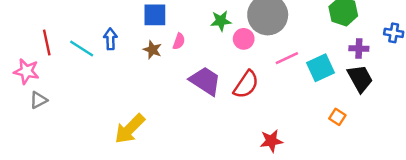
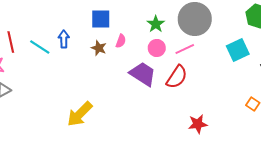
green star: (221, 21) -> (156, 24), turned -30
pink circle: (244, 39) -> (157, 48), moved
pink line: (287, 58) -> (185, 49), moved
cyan square: (320, 68) -> (238, 50), moved

